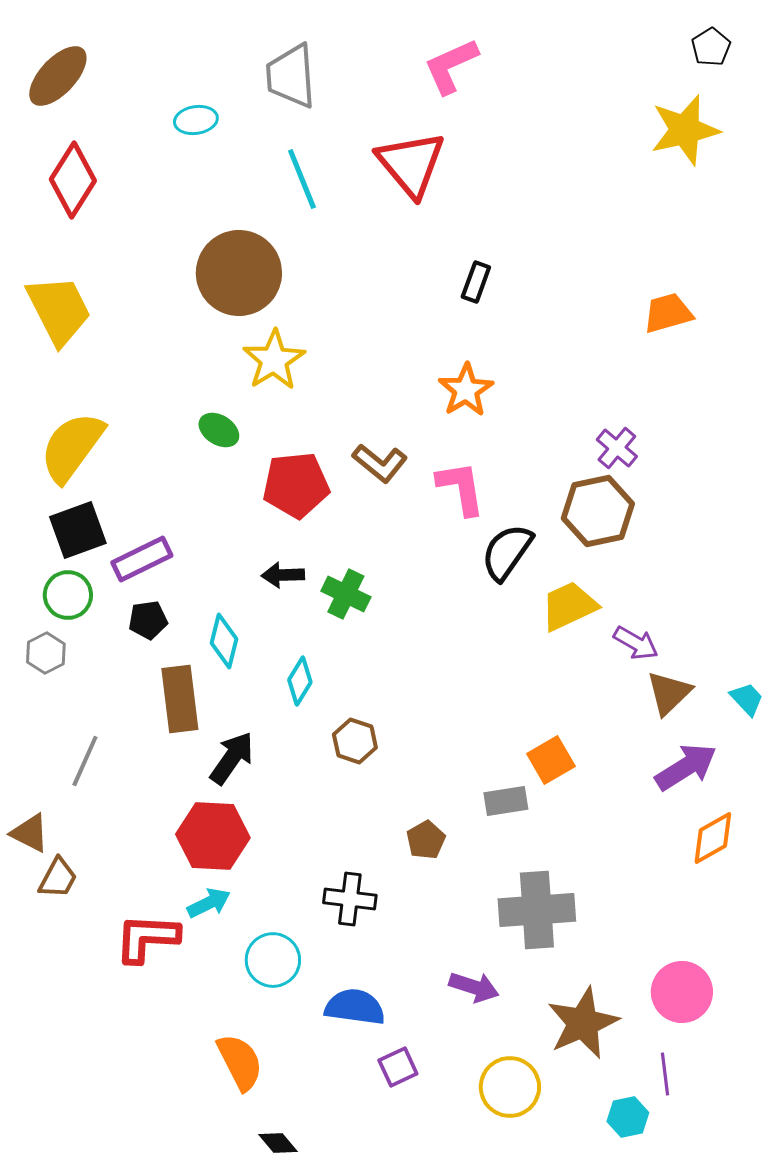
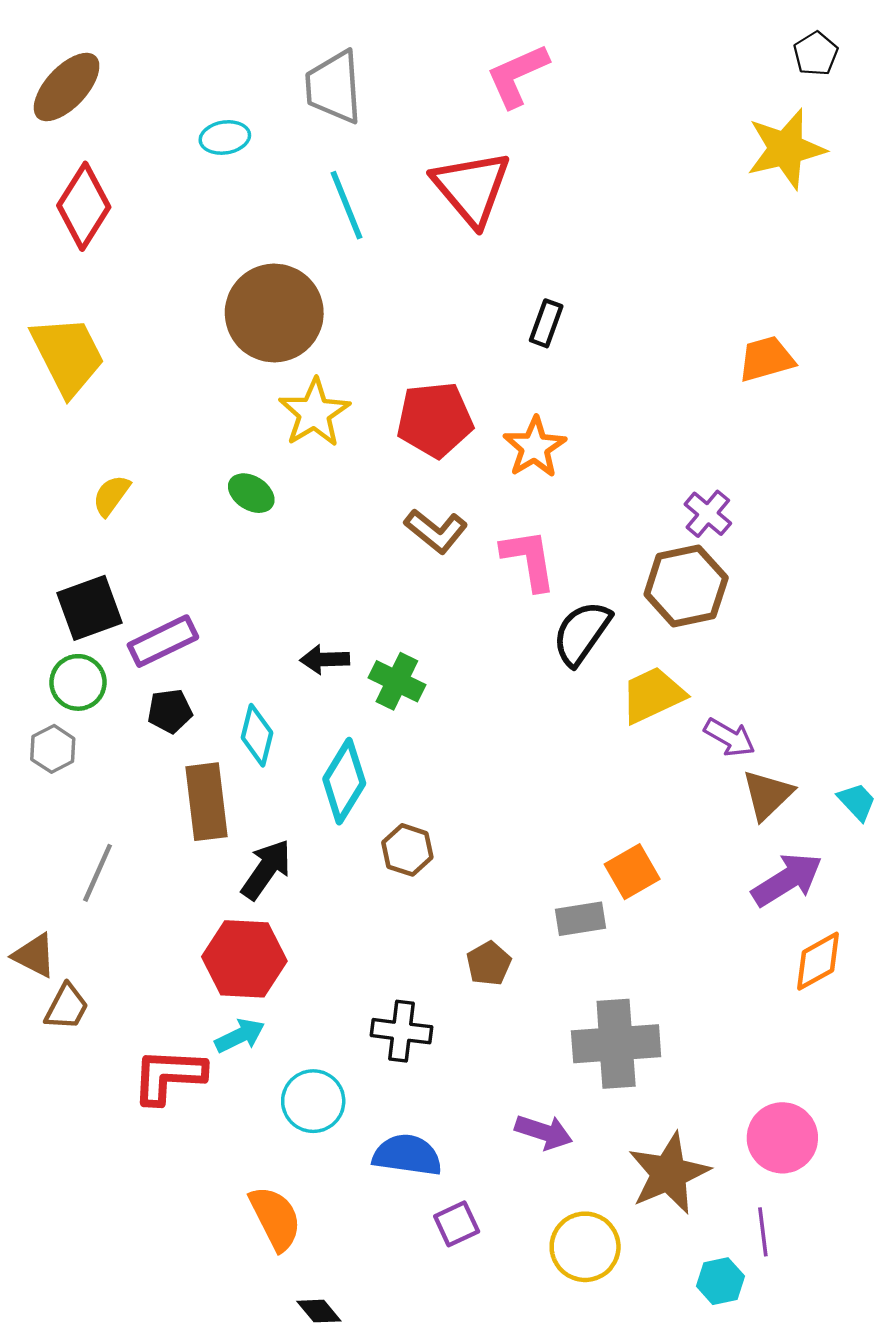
yellow semicircle: (72, 447) -> (111, 495), moved, size x0.5
red pentagon: (296, 485) -> (435, 420), moved
cyan diamond: (300, 681) -> (344, 781), size x1.5

